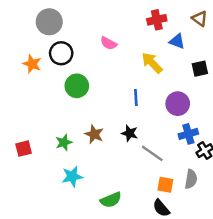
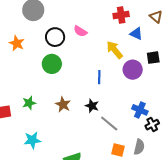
black circle: (61, 53) -> (55, 37), moved
purple circle: (178, 104) -> (133, 70), moved
blue cross: (188, 134) -> (140, 110), turned 35
green star: (64, 142) -> (29, 103), moved
cyan star: (72, 177) -> (32, 140), moved

